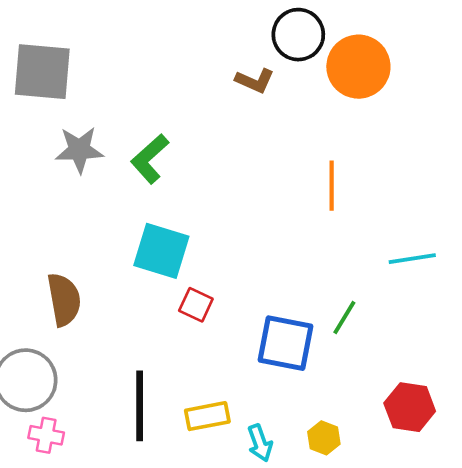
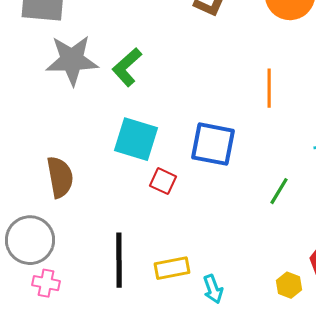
gray star: (79, 150) -> (72, 60), size x1.4
blue square: (285, 343) -> (213, 144), moved
yellow hexagon: (324, 438) -> (289, 285), moved

